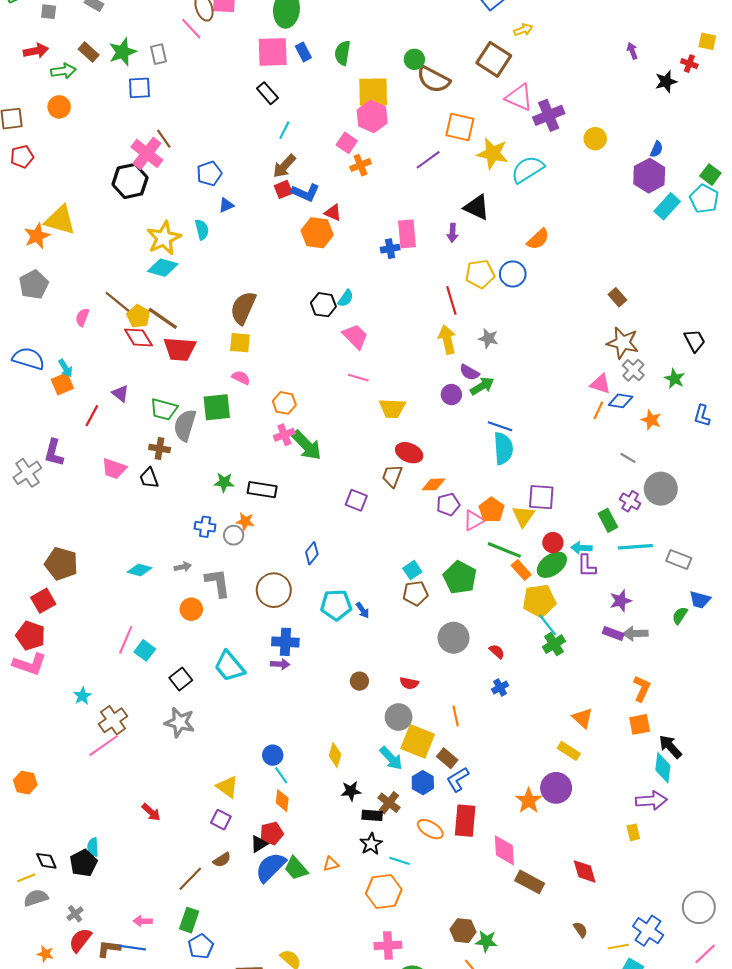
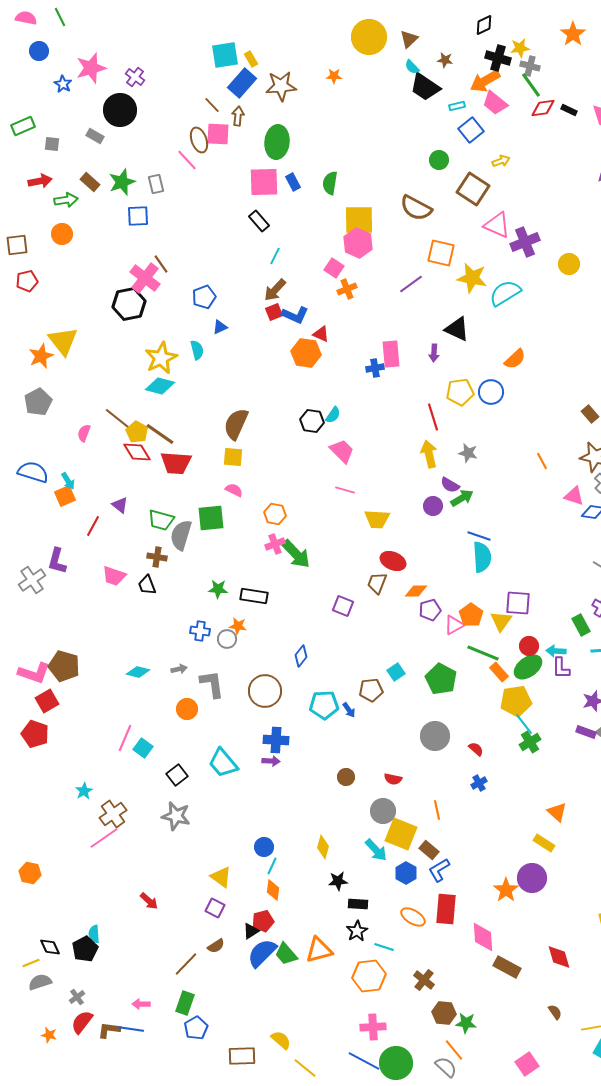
green circle: (414, 59) -> (439, 160), moved
yellow triangle: (60, 220) -> (63, 341), turned 36
orange line: (598, 410) -> (542, 461), moved, turned -54
brown pentagon: (415, 593) -> (371, 690), moved
pink L-shape: (30, 664) -> (34, 673), moved
cyan line: (281, 775) -> (272, 866), turned 60
brown cross: (389, 803) -> (424, 980), moved
orange triangle: (331, 864) -> (319, 950), size x1.8

